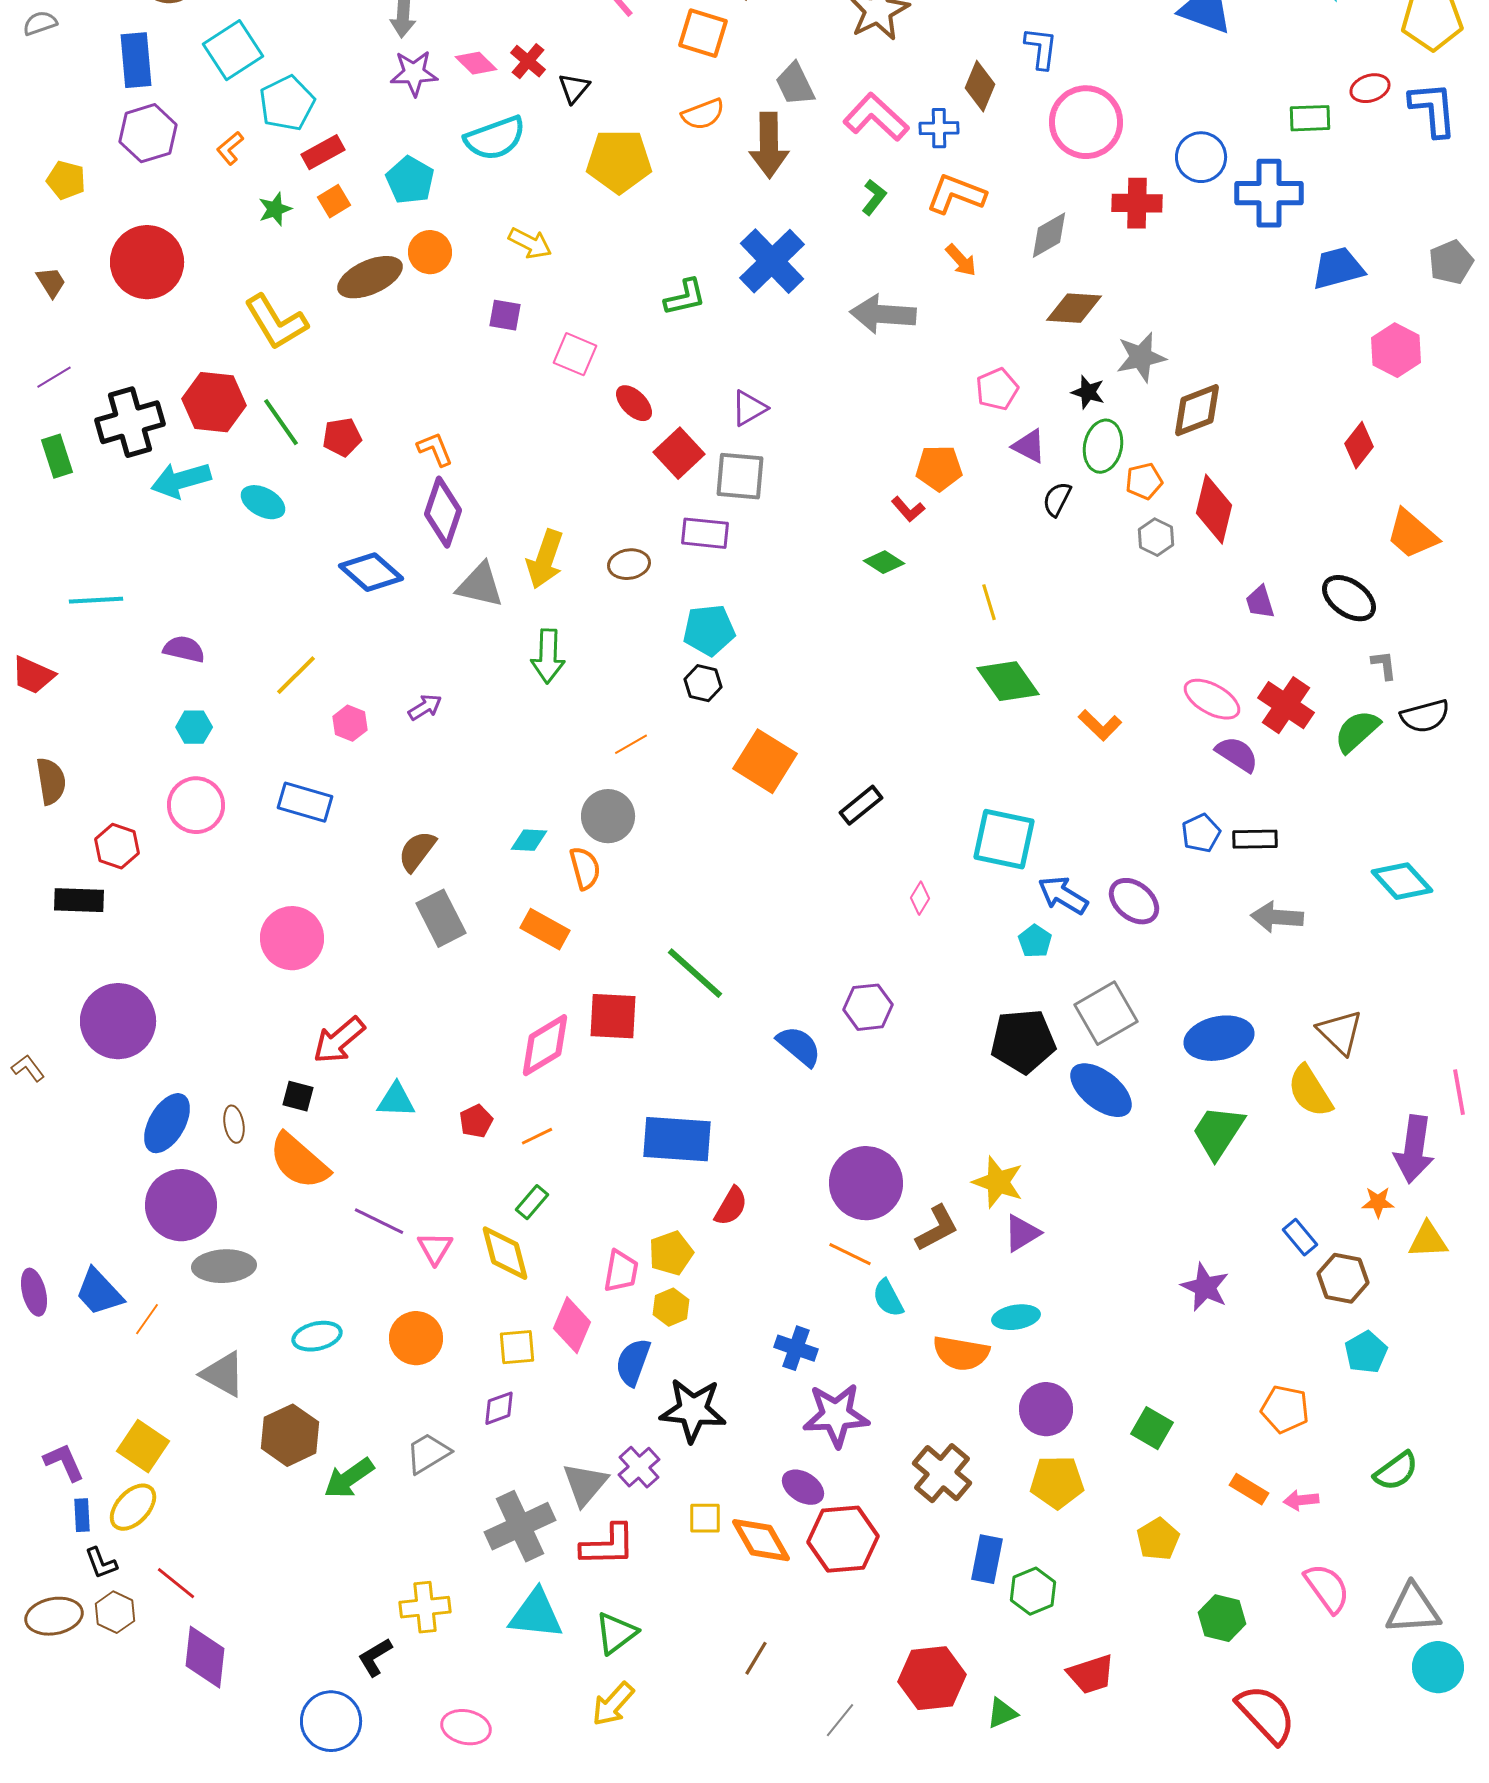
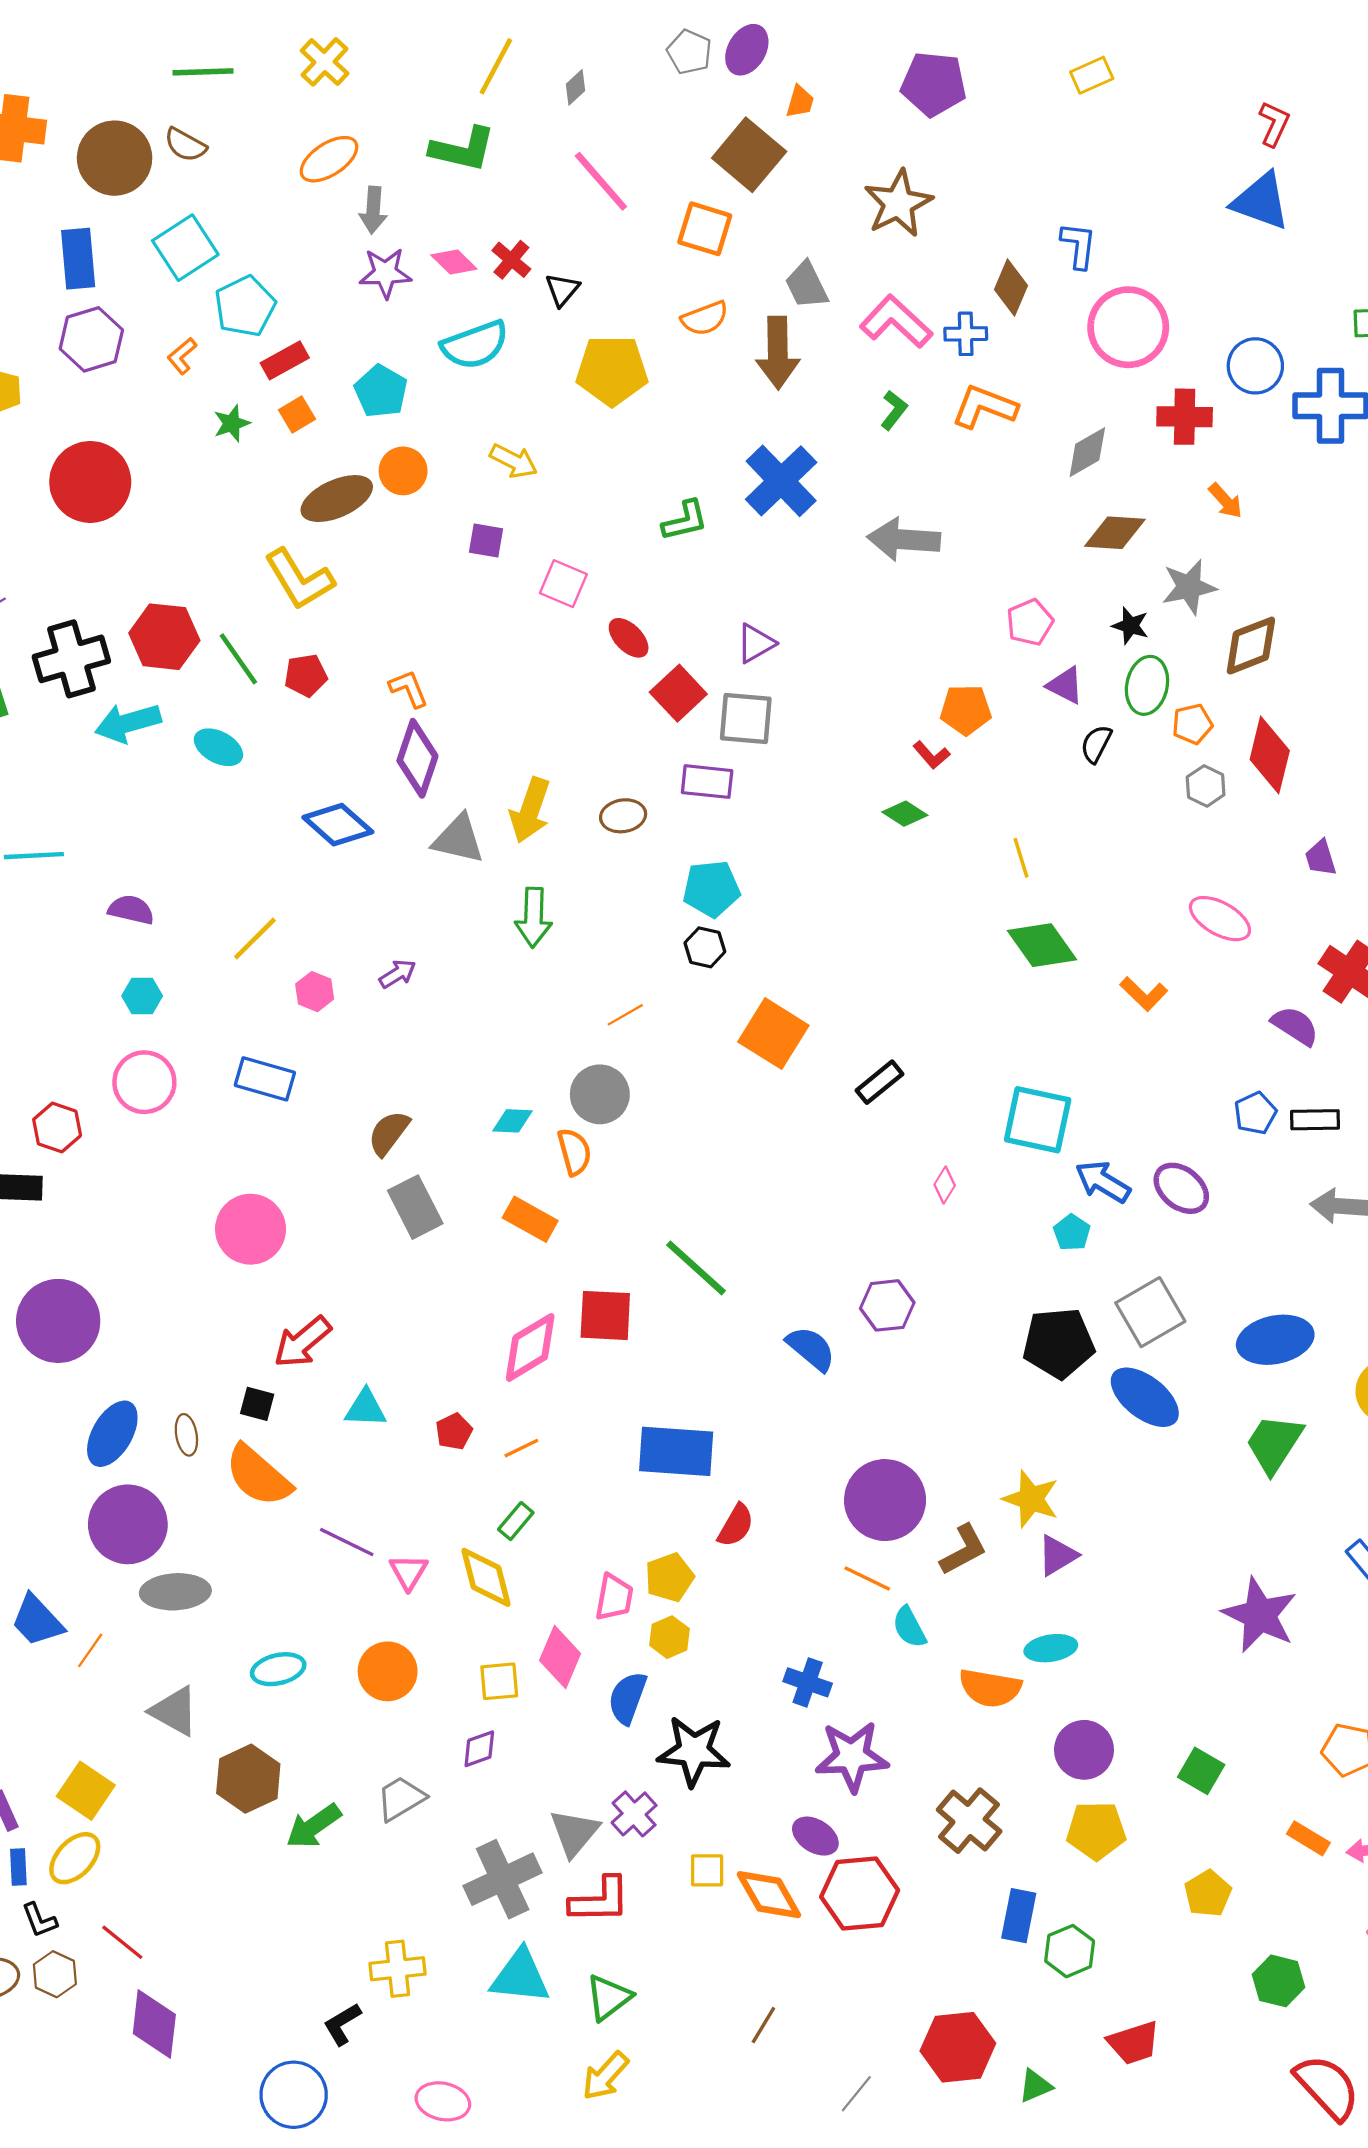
orange arrow: (961, 260) -> (1225, 501), moved
yellow L-shape: (276, 322) -> (299, 579), moved
pink ellipse: (1212, 699) -> (1220, 919), moved
purple star: (1205, 1287) -> (1260, 1615), size x1.4

